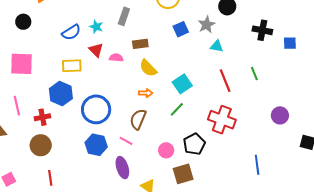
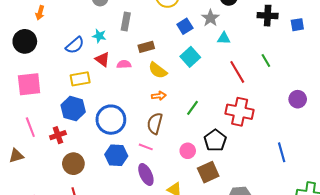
black circle: (23, 22) -> (25, 41), size x1.5
cyan square: (182, 84) -> (190, 57), moved
brown circle: (41, 145) -> (73, 164), moved

